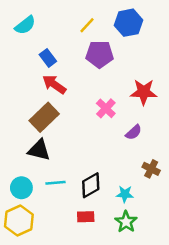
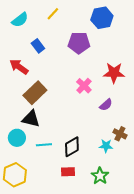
yellow line: (87, 25) -> (53, 14), moved
red arrow: (54, 84) -> (19, 67), moved
cyan circle: (21, 188) -> (17, 138), moved
cyan star: (125, 194) -> (106, 146), moved

